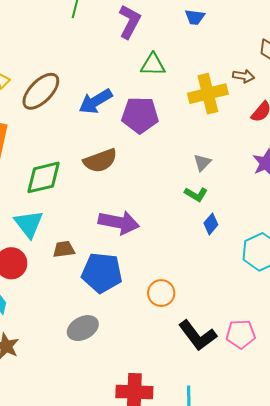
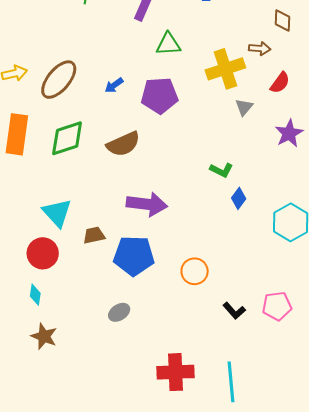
blue arrow: (95, 101) -> (114, 85), size x0.6
gray triangle: (202, 163) -> (244, 107), moved
green diamond: (44, 177) -> (67, 138), moved
gray ellipse: (83, 328) -> (119, 312), size x0.7
black L-shape: (198, 335) -> (234, 311), size x0.6

